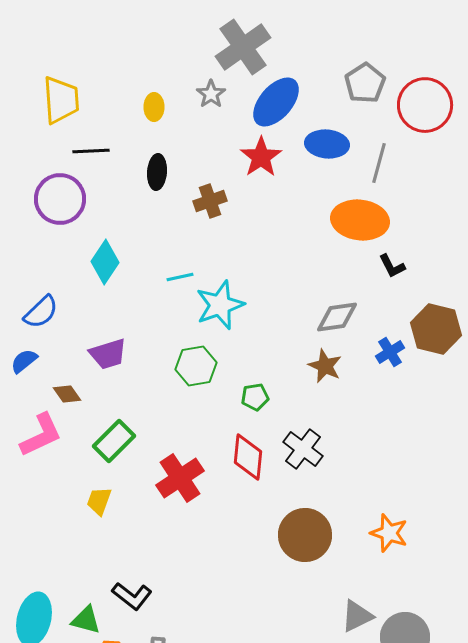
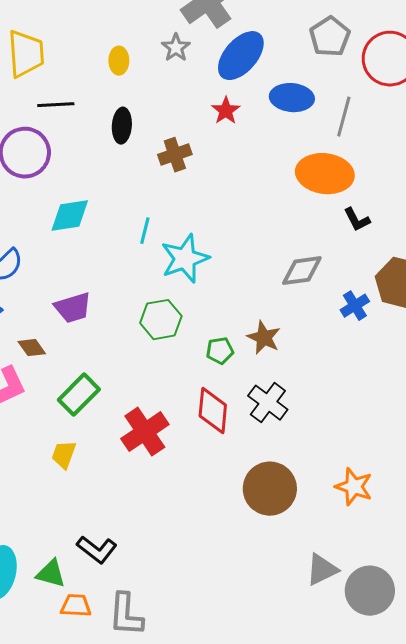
red star: (261, 157) -> (226, 111), size x0.7
cyan diamond: (105, 262) -> (70, 216), turned 48
cyan line: (180, 277) -> (145, 231), turned -64
brown star: (325, 366) -> (264, 338), moved

